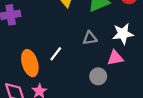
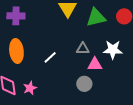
pink triangle: (115, 58) -> (95, 64), moved
orange ellipse: (30, 63) -> (16, 51), moved

